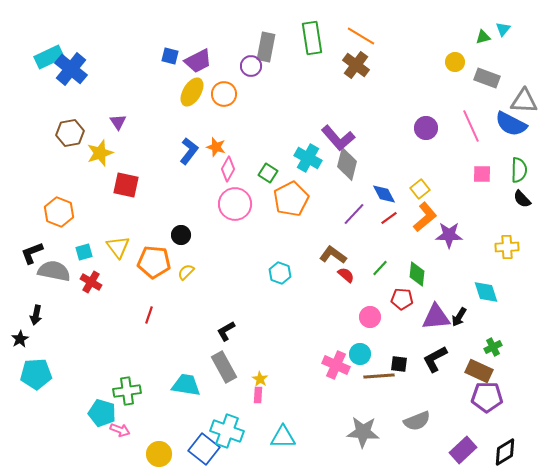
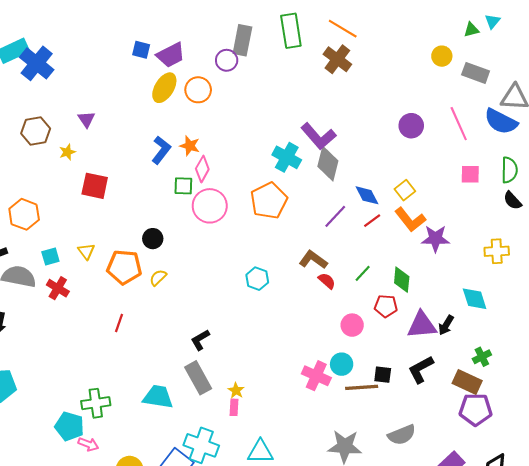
yellow star: (100, 153) -> (67, 152), size x0.6
green square: (268, 173) -> (183, 186), moved, turned -30
orange L-shape: (425, 217) -> (410, 220), turned 92
yellow triangle: (118, 247) -> (86, 251), size x0.7

